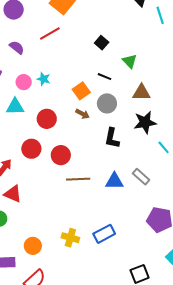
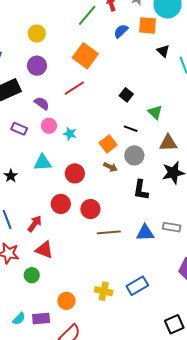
pink circle: (24, 82) -> (49, 126), moved
gray rectangle: (141, 177) -> (172, 227), turned -30

